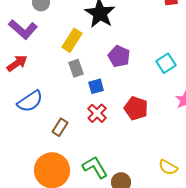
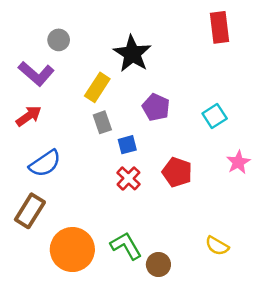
brown rectangle: (60, 127) -> (30, 211), moved, size x1.5

